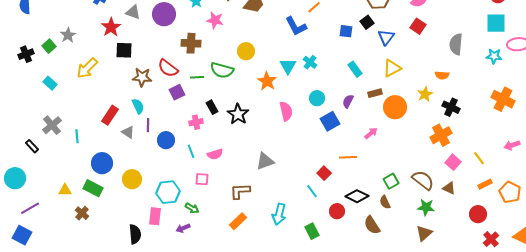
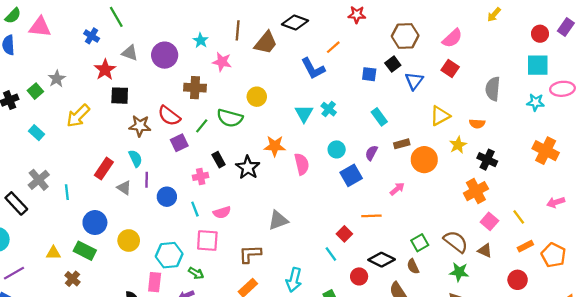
yellow triangle: (392, 68) -> (440, 116), moved
green line: (197, 77) -> (202, 126), turned -48
orange star: (267, 81) -> (275, 146), moved, turned -30
black rectangle: (32, 146) -> (16, 203), size x1.5
pink square: (202, 179) -> (207, 241), size x1.5

